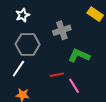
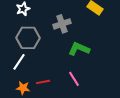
red line: (57, 75) -> (43, 82), moved

